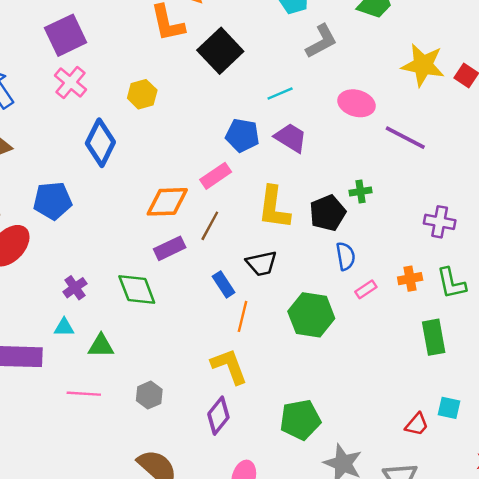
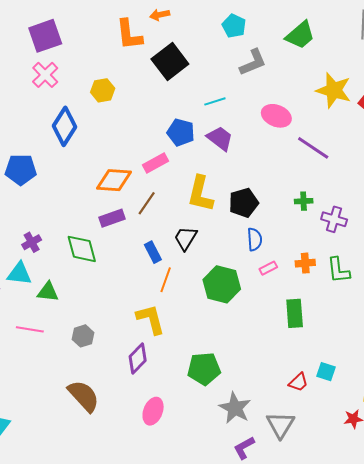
green cross: (361, 191) -> (304, 201), moved
black trapezoid: (261, 263) -> (186, 238), turned 128
cyan triangle: (64, 327) -> (19, 274), size x1.5
green rectangle: (434, 337) -> (295, 313), moved

